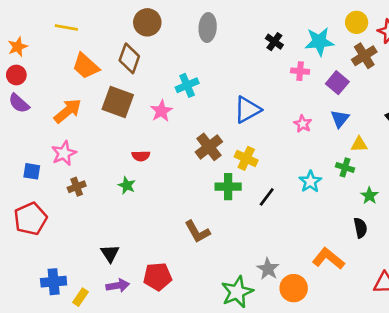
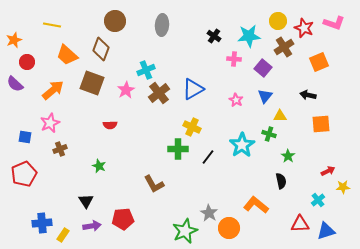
red circle: (16, 75) -> (27, 62), moved
brown cross: (209, 147) -> (159, 93), moved
cyan star: (310, 182) -> (242, 145), size x1.4
green star: (127, 185) -> (99, 166), moved

